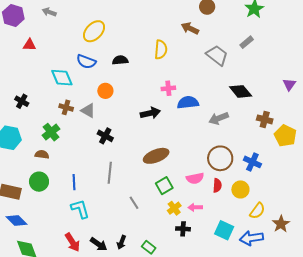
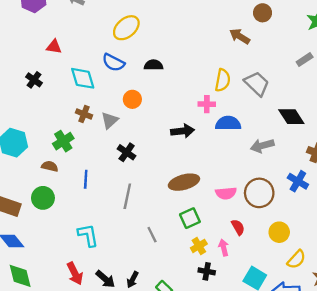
red triangle: (30, 45) -> (54, 47), moved
yellow semicircle: (161, 50) -> (223, 80), moved
gray trapezoid: (217, 55) -> (257, 84), moved
black cross: (22, 101) -> (34, 80), moved
gray triangle: (88, 111) -> (110, 120), turned 42
blue cross: (252, 162) -> (298, 181), moved
pink semicircle: (195, 178) -> (226, 193), moved
blue line: (74, 182) -> (86, 179), moved
red semicircle: (217, 185) -> (238, 227), moved, turned -40
pink arrow: (195, 207) -> (224, 248), turned 72

